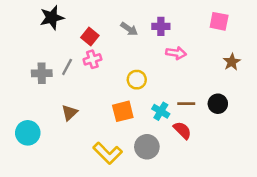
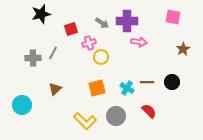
purple cross: (161, 26) -> (127, 21), size x1.5
red square: (90, 37) -> (71, 29), turned 32
pink cross: (92, 59) -> (89, 43), moved
yellow circle: (137, 80) -> (101, 57), moved
red semicircle: (182, 130) -> (149, 111), moved

